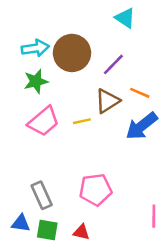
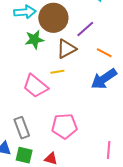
green star: (36, 81) -> (34, 39), moved
brown triangle: (107, 101) -> (66, 49), moved
pink trapezoid: (44, 121) -> (35, 86), moved, turned 76

